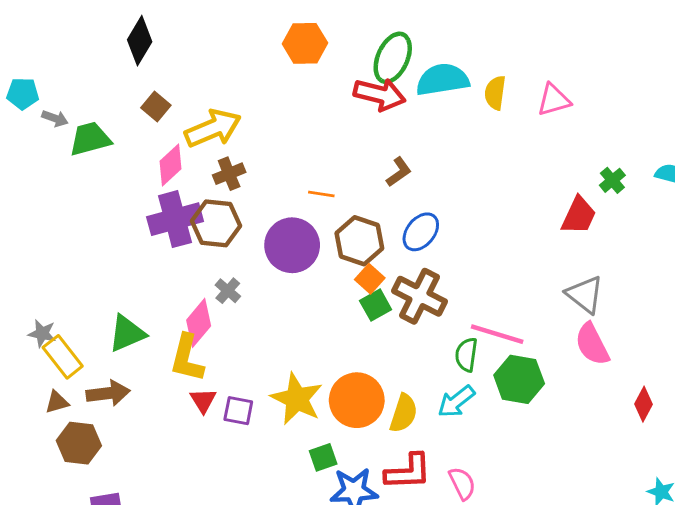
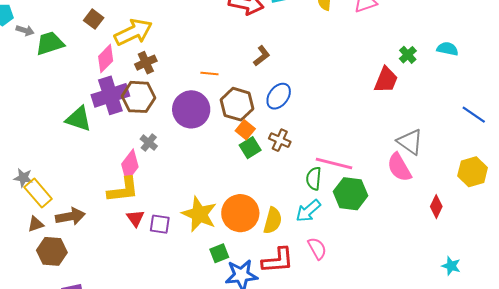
gray triangle: (585, 294) -> (410, 142), moved
brown cross: (419, 296) -> (280, 140), size x0.6
green triangle: (127, 333) -> (79, 119), moved, turned 44
yellow L-shape: (187, 358) -> (123, 190), turned -108
pink semicircle: (462, 483) -> (317, 248), moved

